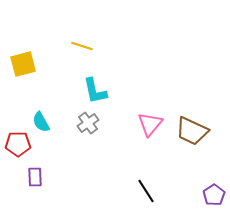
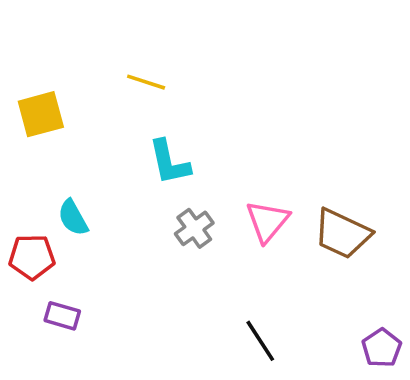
gray cross: (88, 123) -> (194, 228), moved
purple rectangle: (35, 177) -> (62, 316), turned -72

